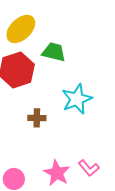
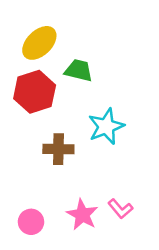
brown cross: (37, 118) -> (58, 149), size x1.4

